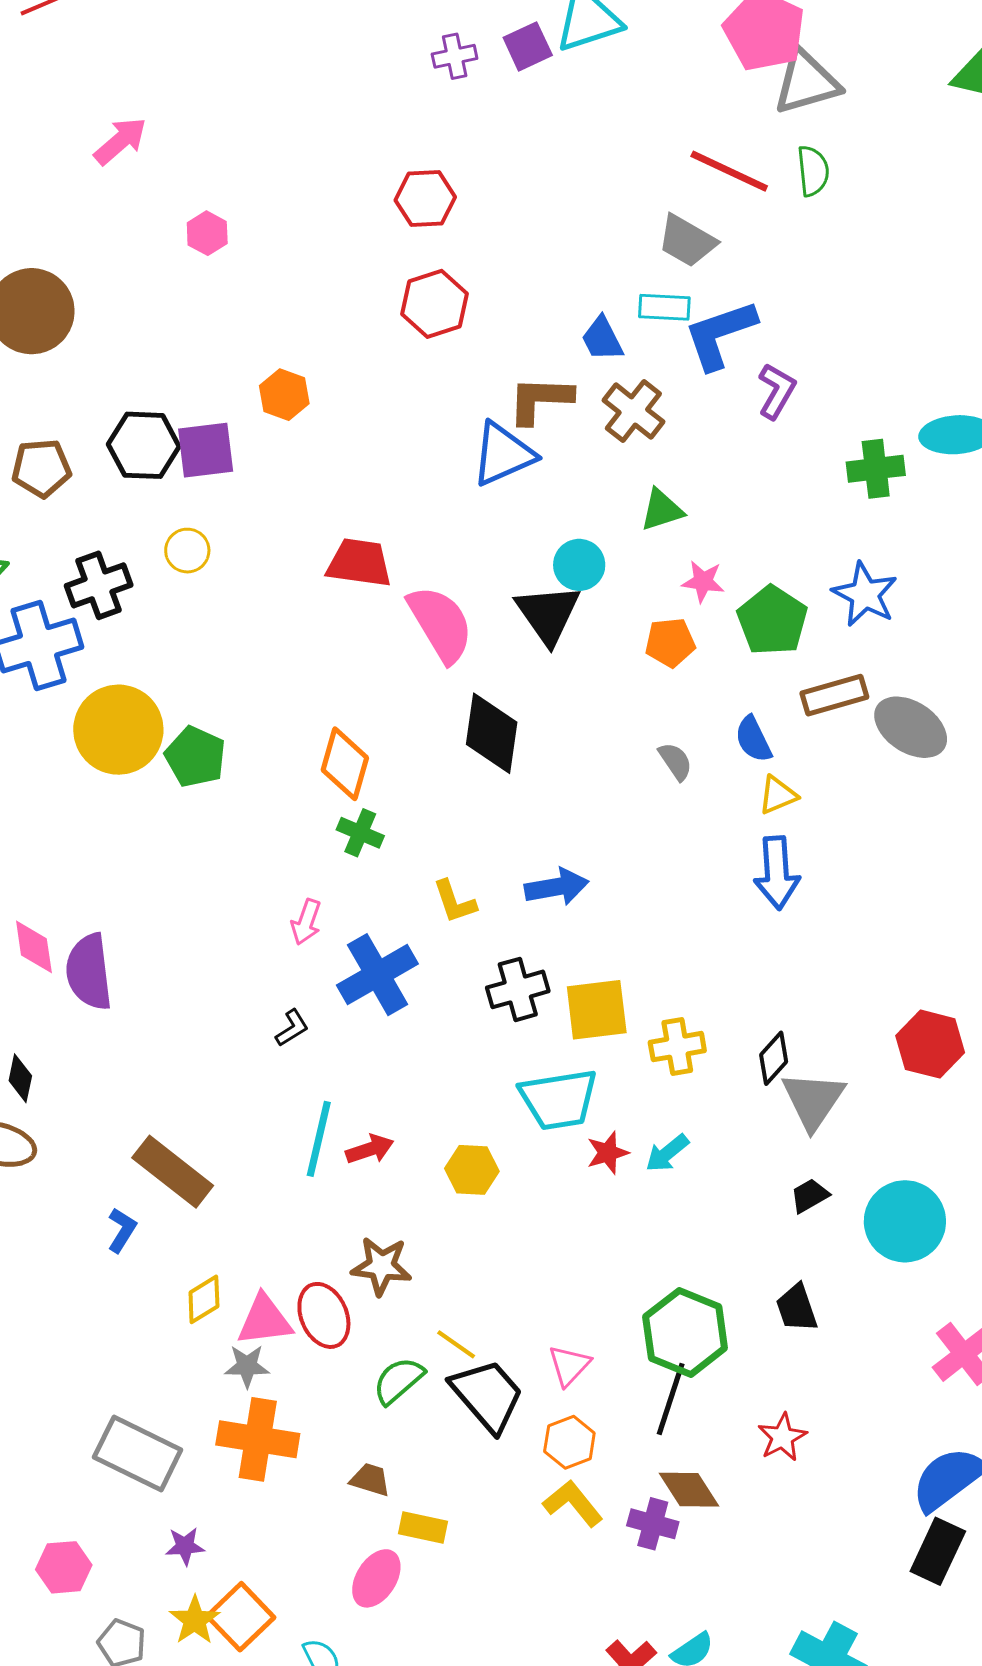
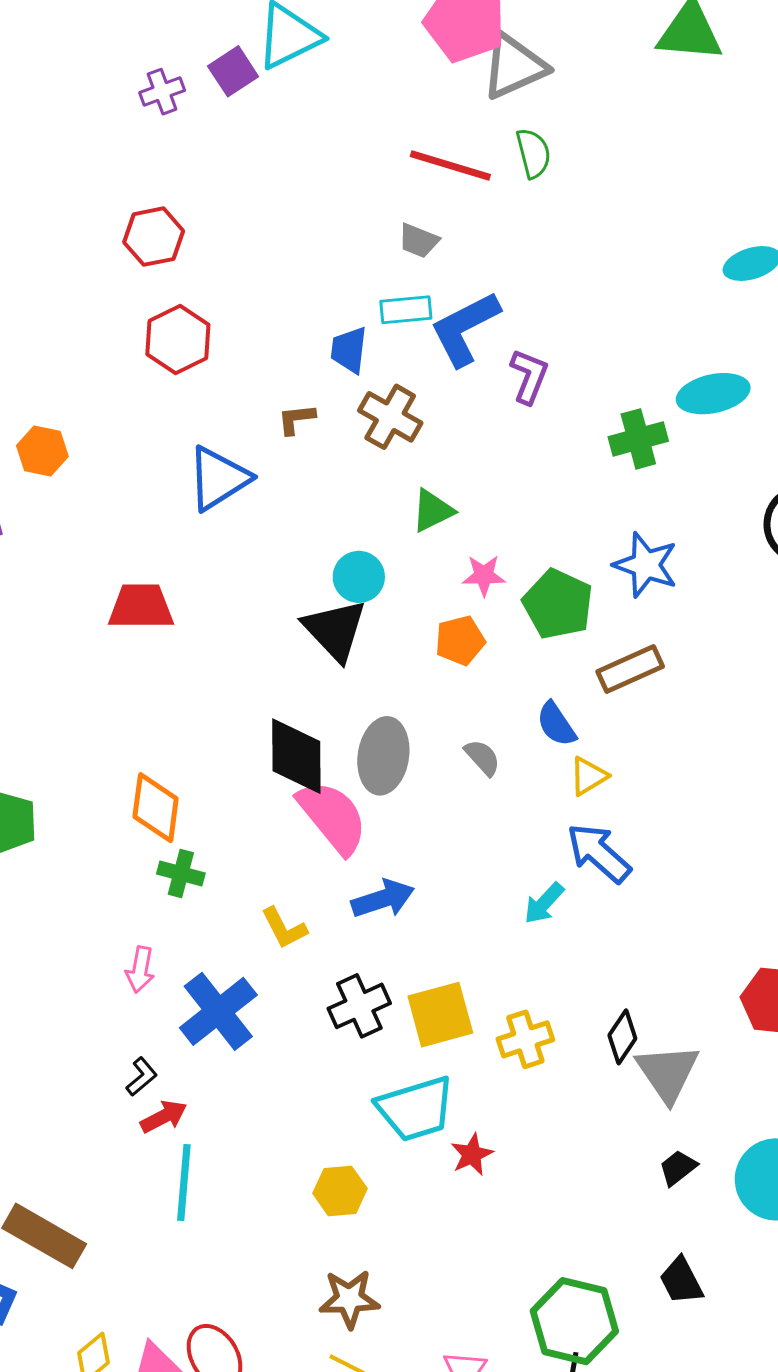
gray trapezoid: (687, 241) -> (419, 241), size x0.7
blue trapezoid: (602, 339) -> (349, 350), turned 42
brown L-shape: (540, 400) -> (296, 419), size x0.6
blue triangle: (503, 454) -> (218, 478), moved
pink semicircle: (440, 624) -> (333, 817), moved
gray ellipse: (911, 727) -> (383, 756), moved, turned 74
blue arrow: (777, 873) -> (599, 853), turned 144
red arrow: (370, 1149) -> (164, 1117), moved
cyan arrow: (667, 1153) -> (544, 903), moved
brown star: (381, 1266) -> (349, 1299), moved

